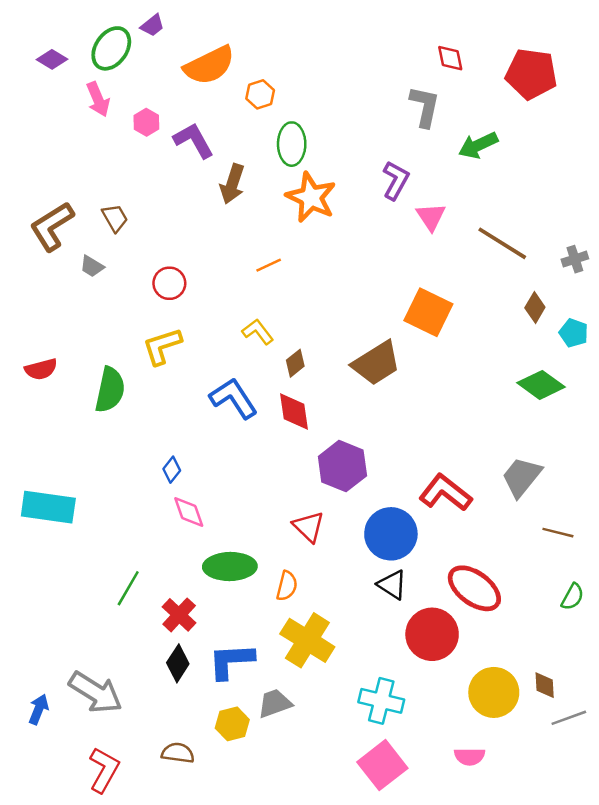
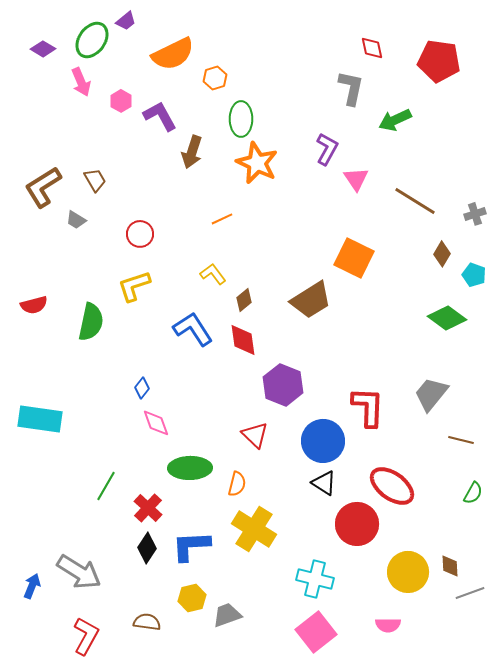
red L-shape: (445, 493) -> (368, 407), turned 54
gray trapezoid: (275, 703) -> (227, 615), moved

